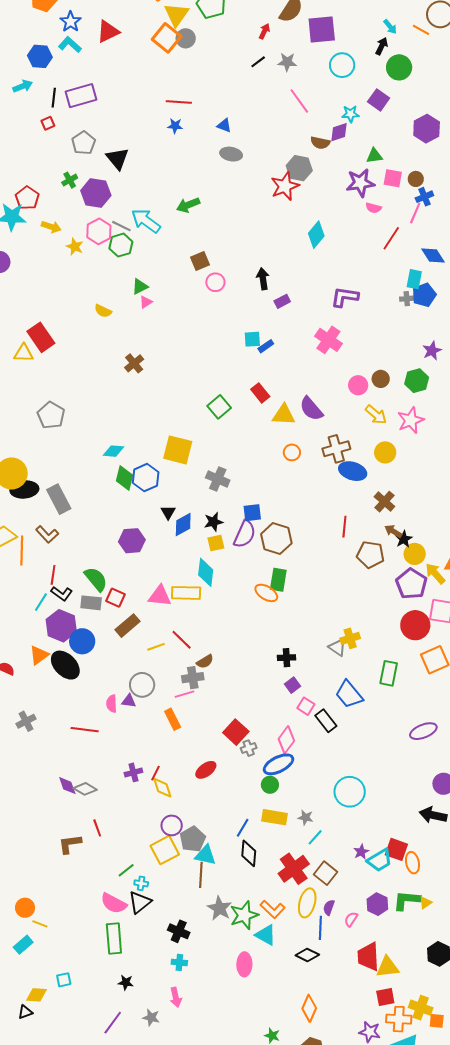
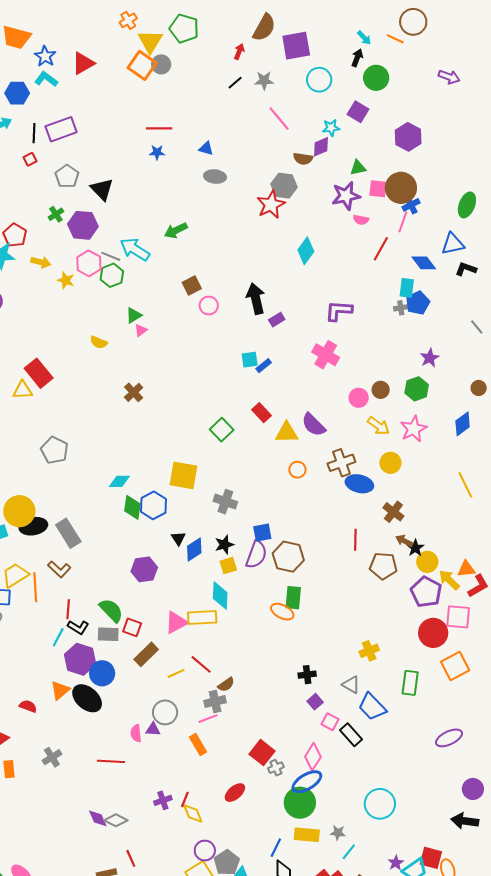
brown circle: (416, 179) -> (401, 188), size x2.0
black arrow: (263, 279) -> (256, 299), size x1.4
pink triangle: (160, 596) -> (176, 622), turned -30
gray triangle: (337, 647) -> (351, 685), moved
green circle: (270, 785) -> (300, 803), size x1.8

